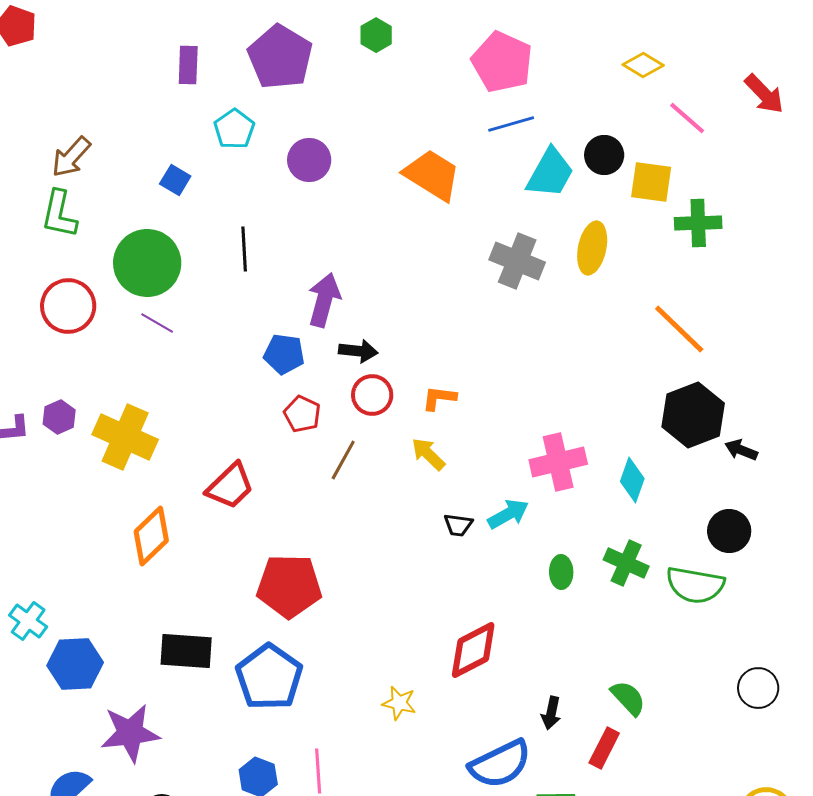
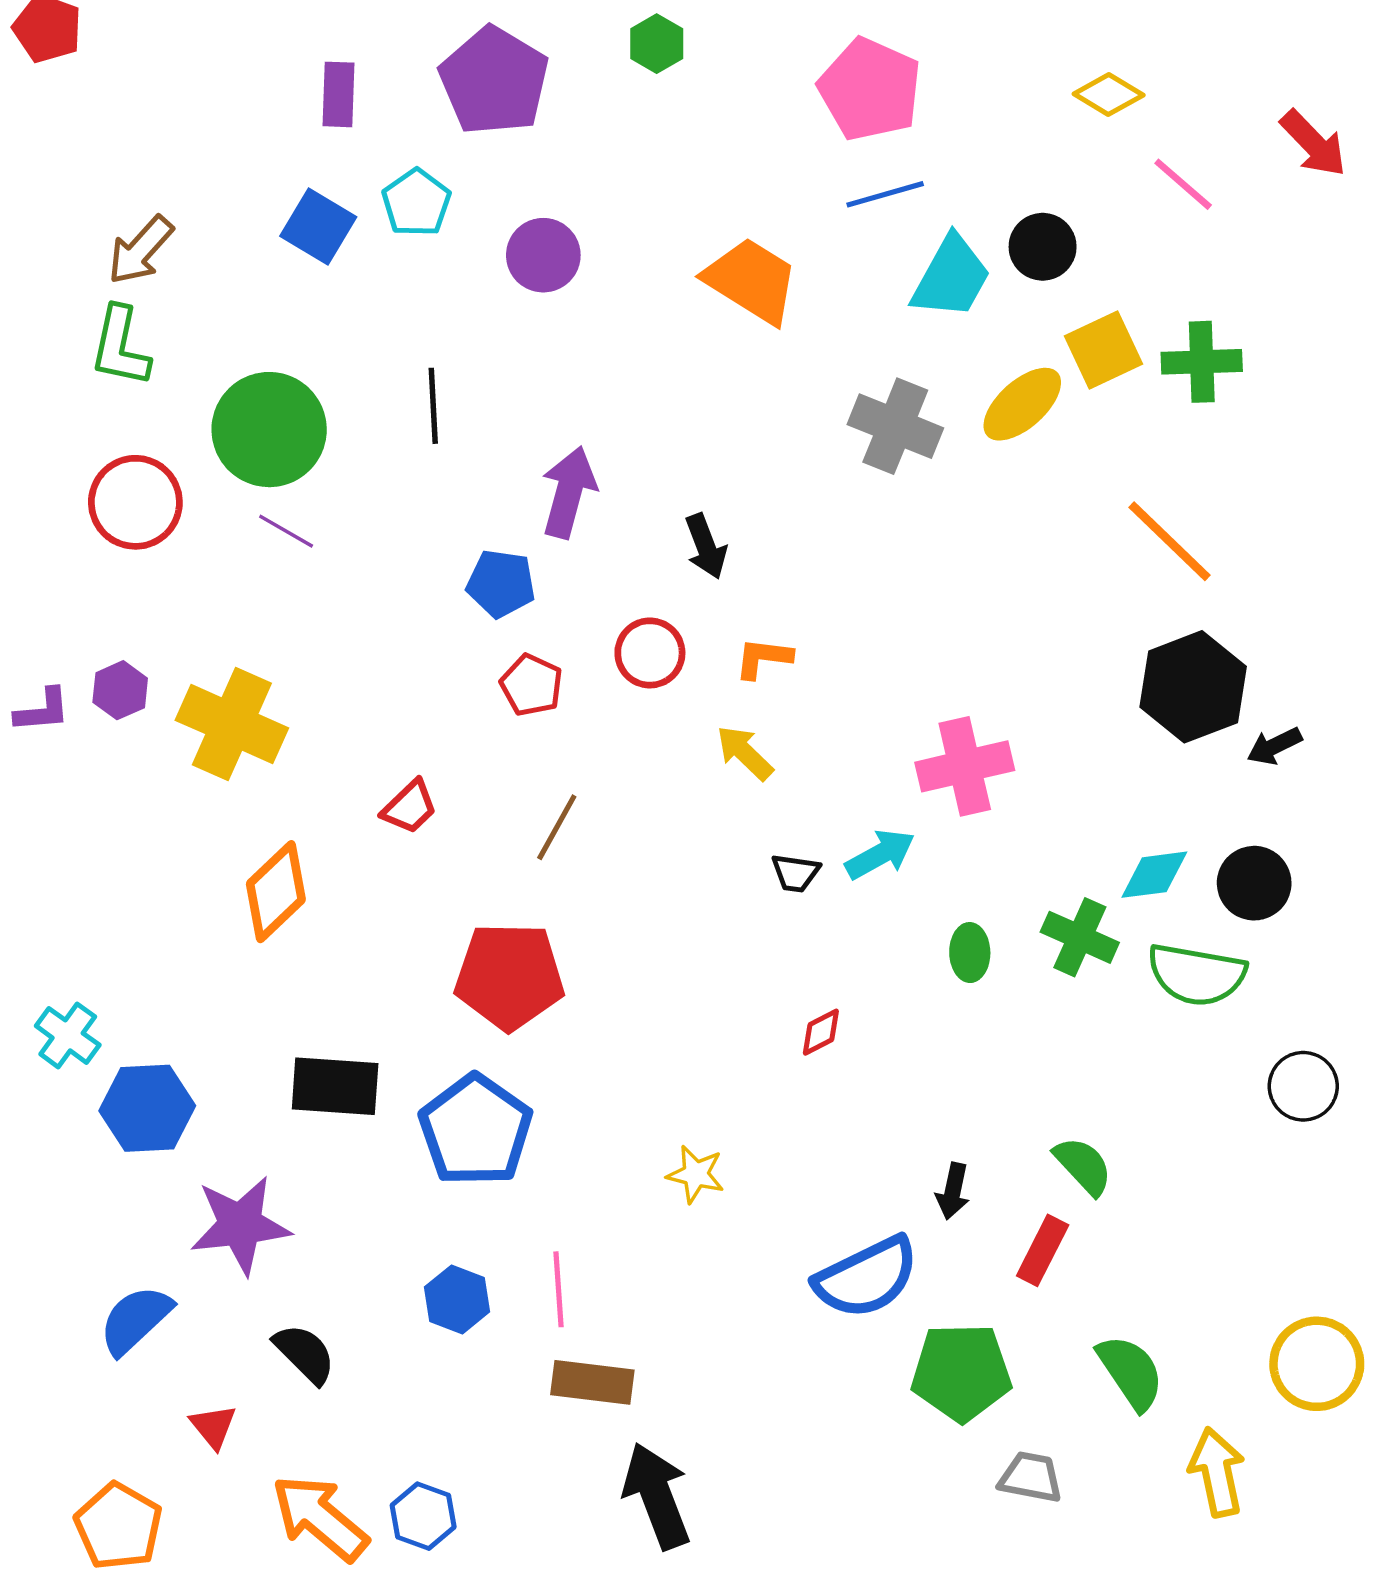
blue square: (175, 180) -> (318, 226), moved, size x1.4
yellow square: (651, 182) -> (1104, 350), moved, turned -33
yellow ellipse: (592, 248) -> (1022, 404), turned 36
black arrow: (358, 351) -> (706, 546), moved, turned 63
black arrow: (741, 450) -> (1274, 746), turned -48
brown line: (343, 460) -> (557, 827), moved
cyan diamond: (632, 480) -> (1154, 875), moved, turned 63
red trapezoid: (230, 486) -> (410, 807), size x0.7
red diamond: (473, 650) -> (821, 1032), moved, size x0.5
black circle: (758, 688) -> (1303, 1086), moved

